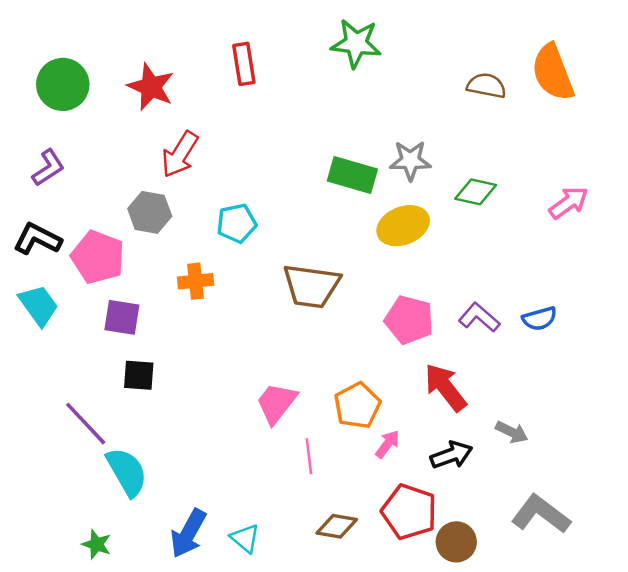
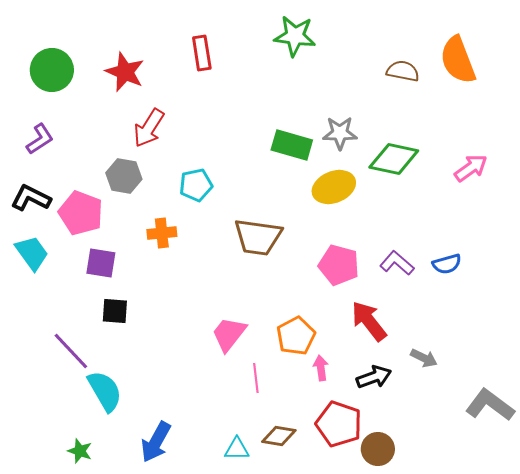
green diamond: (476, 192) -> (394, 159), size x1.4
pink arrow: (387, 444) -> (321, 368), turned -45
gray L-shape: (541, 514) -> (490, 405), moved
cyan triangle: (245, 538) -> (237, 449), moved, turned -40

